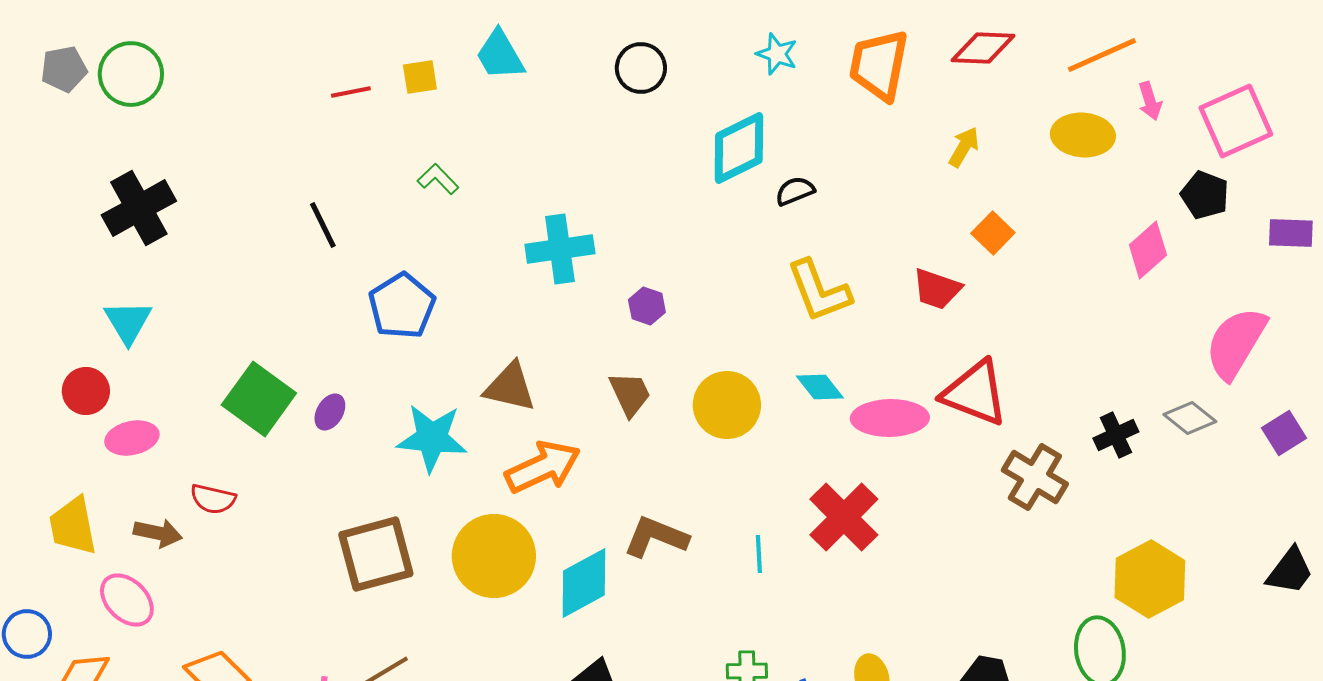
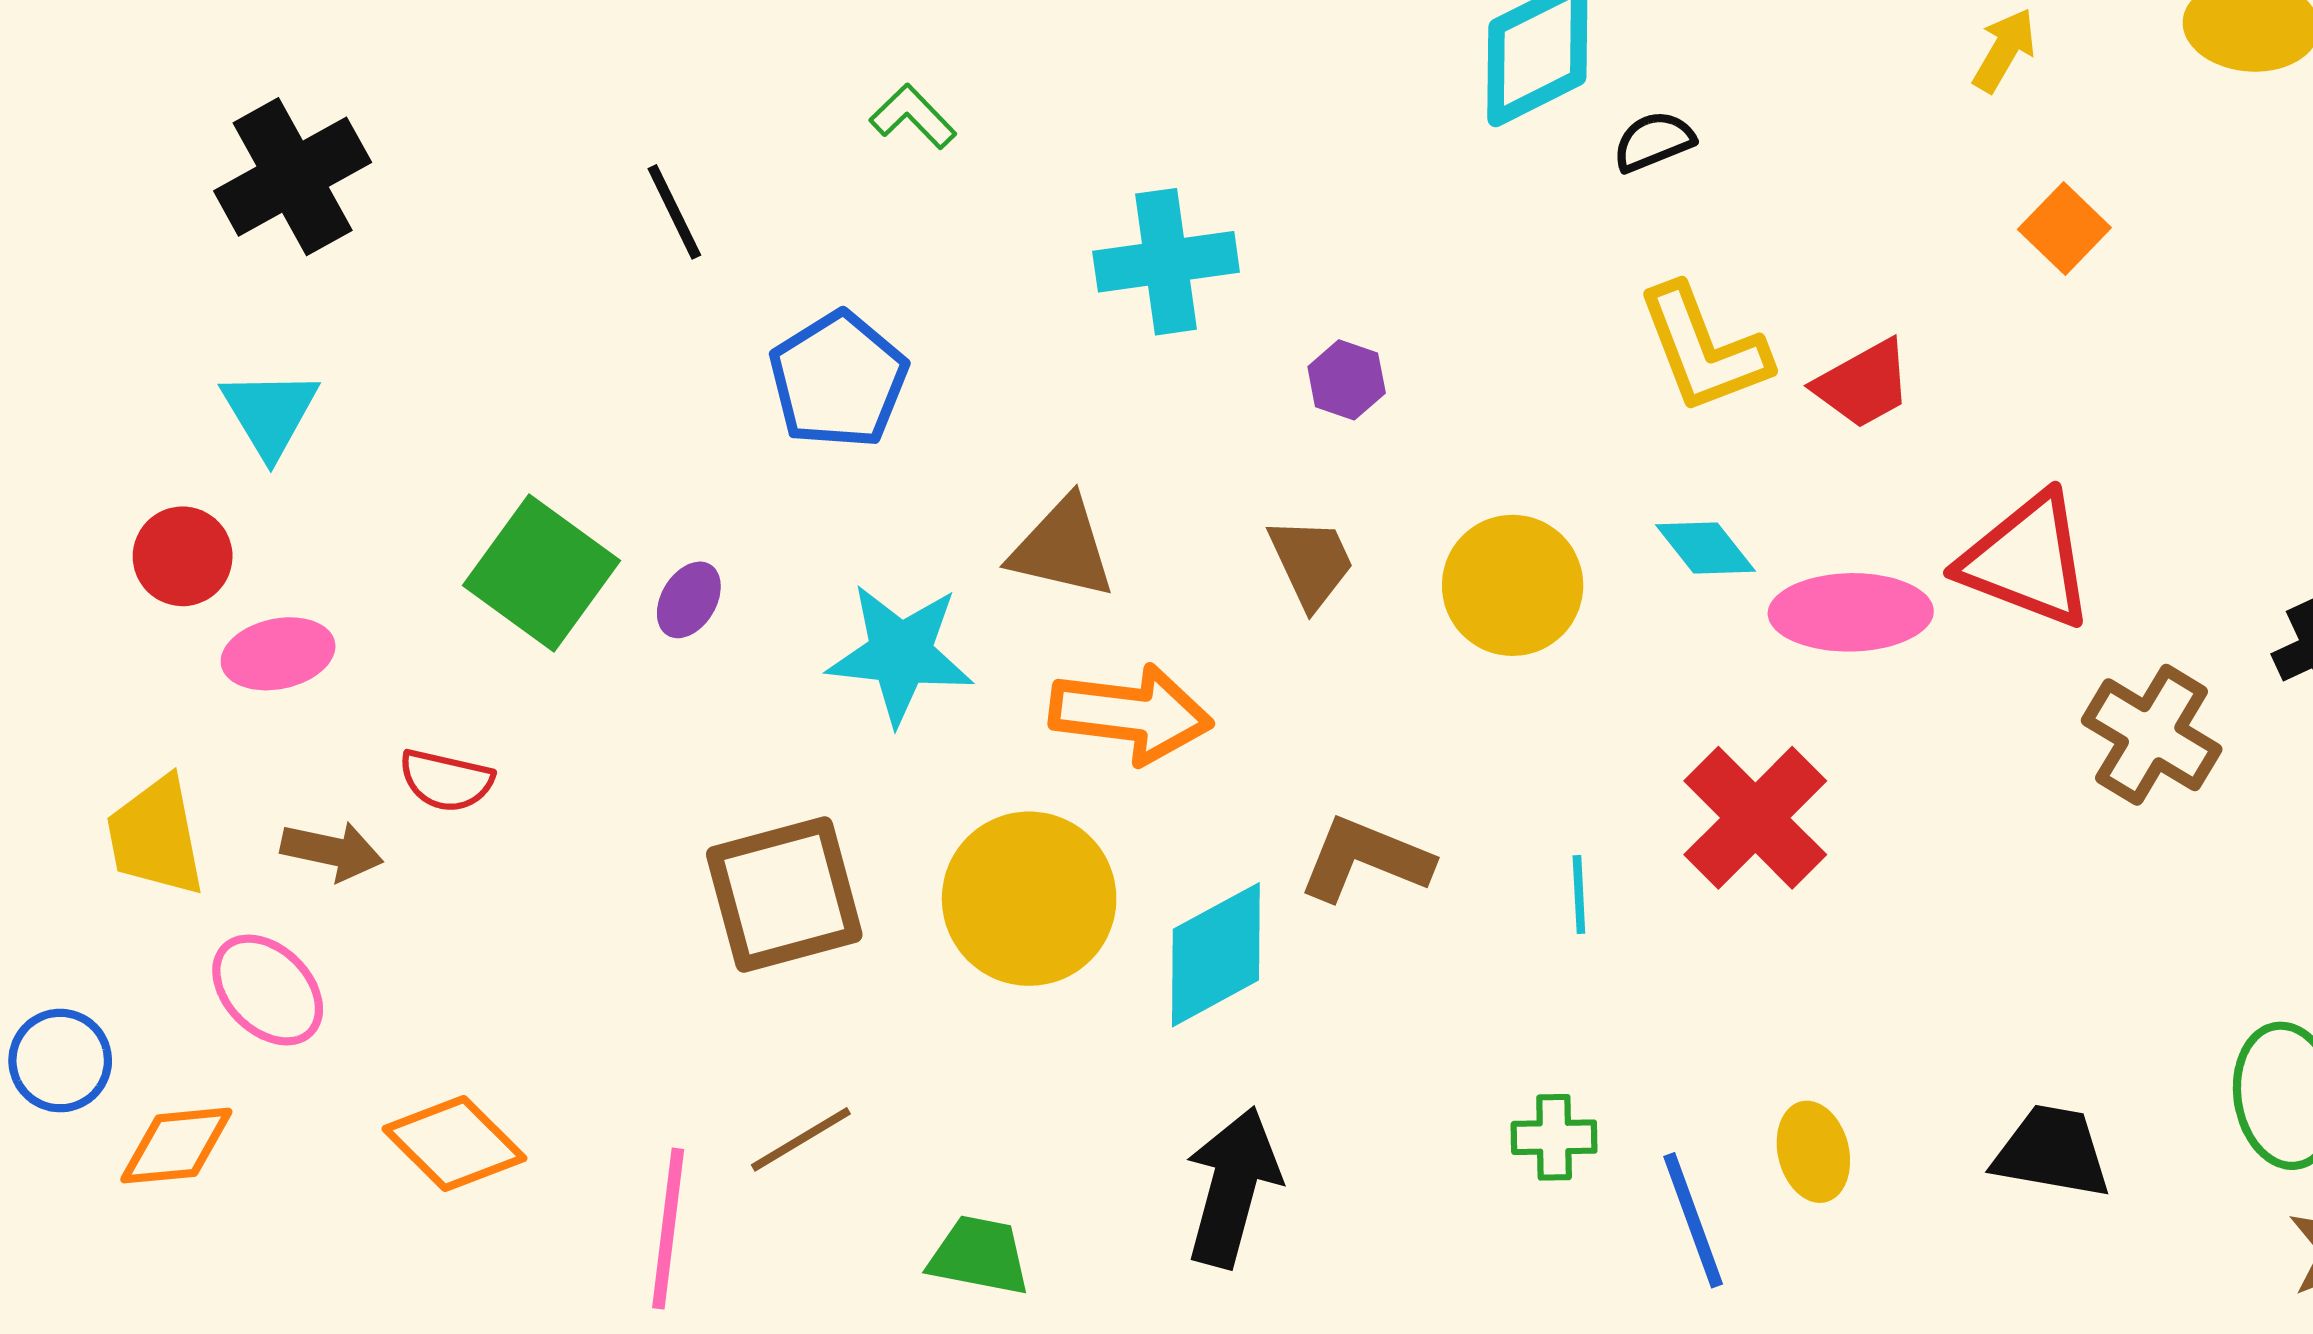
red trapezoid: (937, 289) -> (1863, 384), moved, turned -48
orange arrow: (543, 467) -> (1131, 714), turned 32

